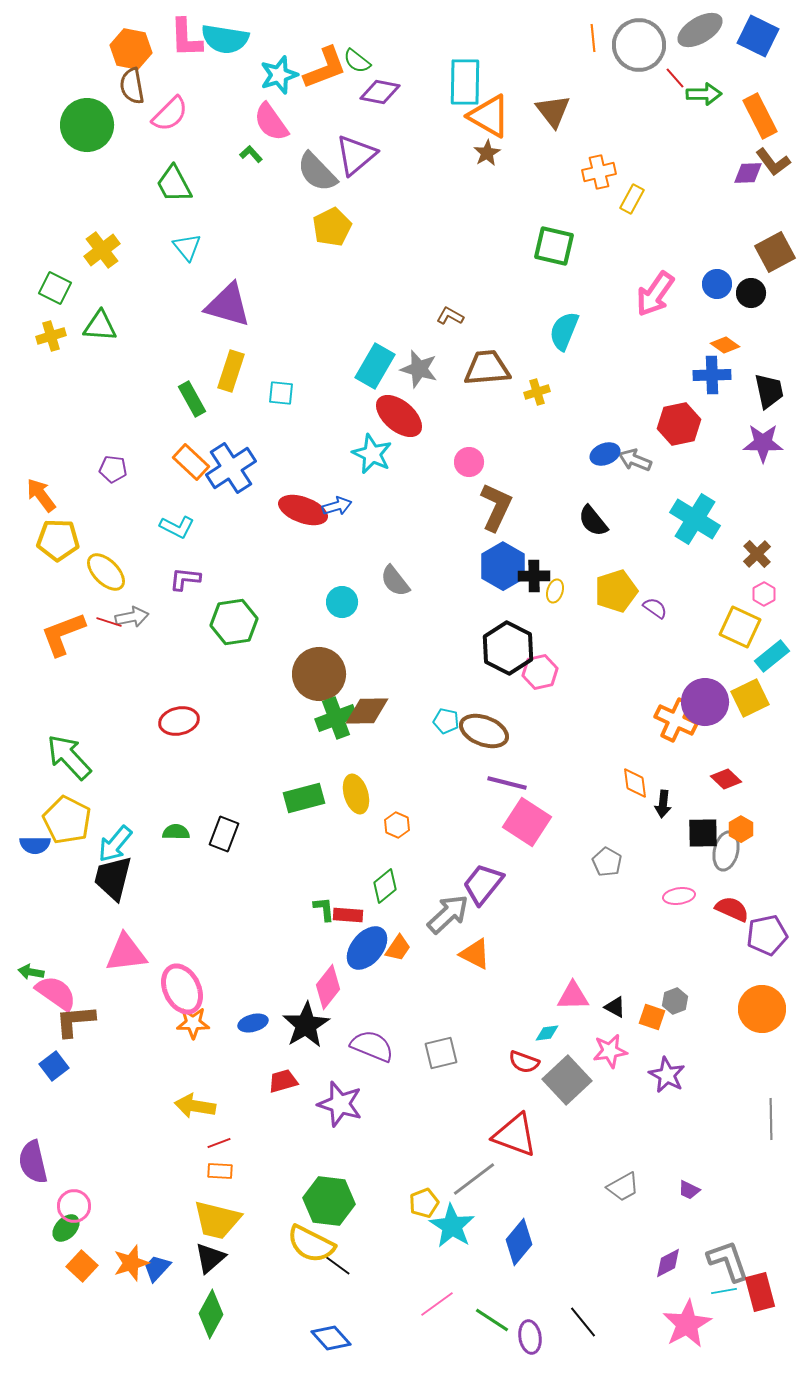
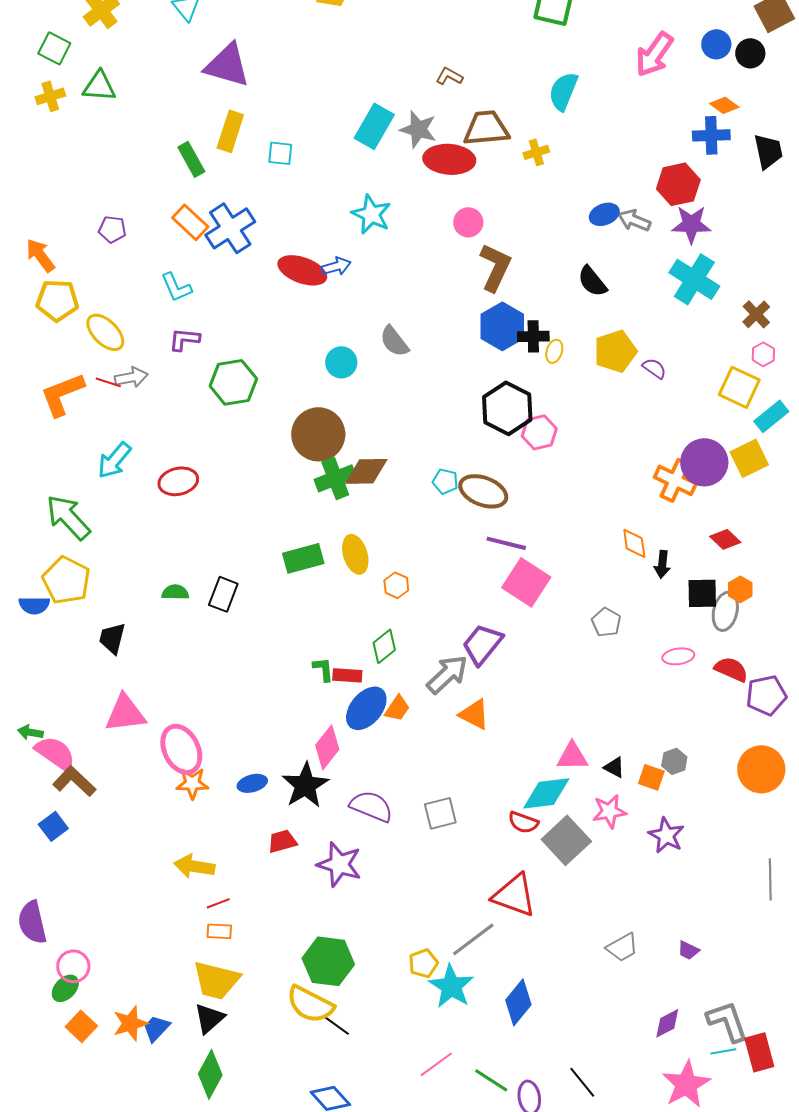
red ellipse: (399, 416) -> (449, 159), moved, turned -36
purple star: (763, 443) -> (691, 224), moved
cyan L-shape: (177, 527) -> (176, 287), turned 40
cyan arrow: (115, 844) -> (114, 460), moved
black trapezoid: (113, 878) -> (112, 638), size x0.7
brown L-shape: (75, 1021) -> (74, 781), turned 48
cyan diamond: (547, 1033) -> (546, 793), size x2.0

